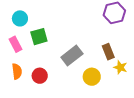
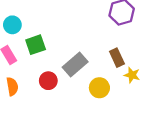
red circle: (40, 76) -> (48, 81), moved

